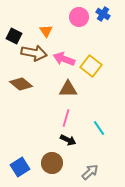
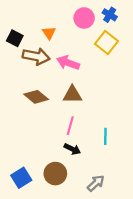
yellow square: (91, 66) -> (106, 42), moved
brown diamond: (21, 84) -> (36, 97), moved
cyan line: (99, 128) -> (105, 136), turned 35

